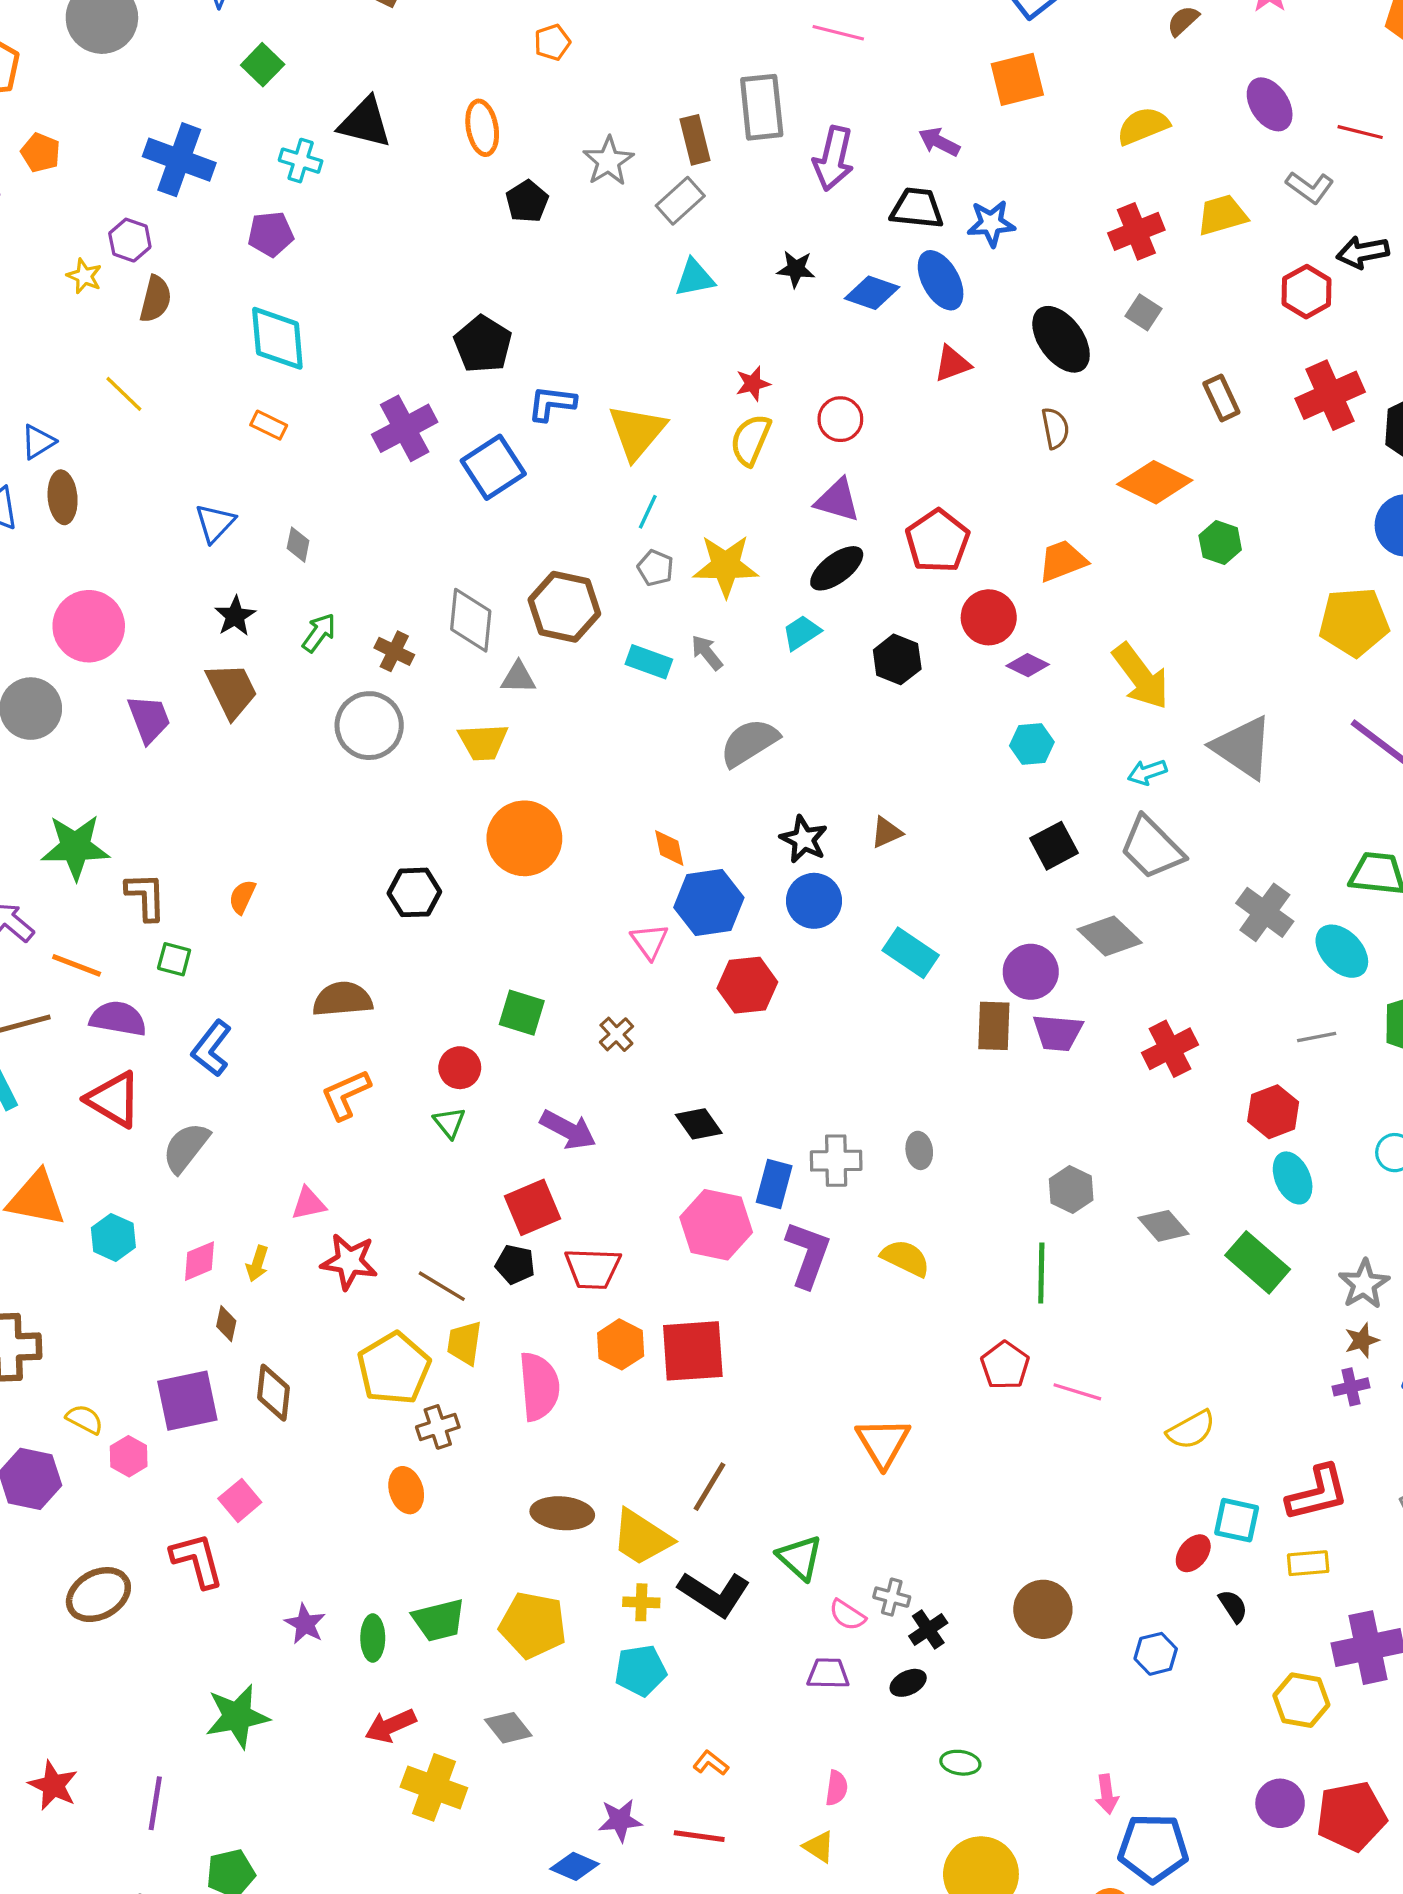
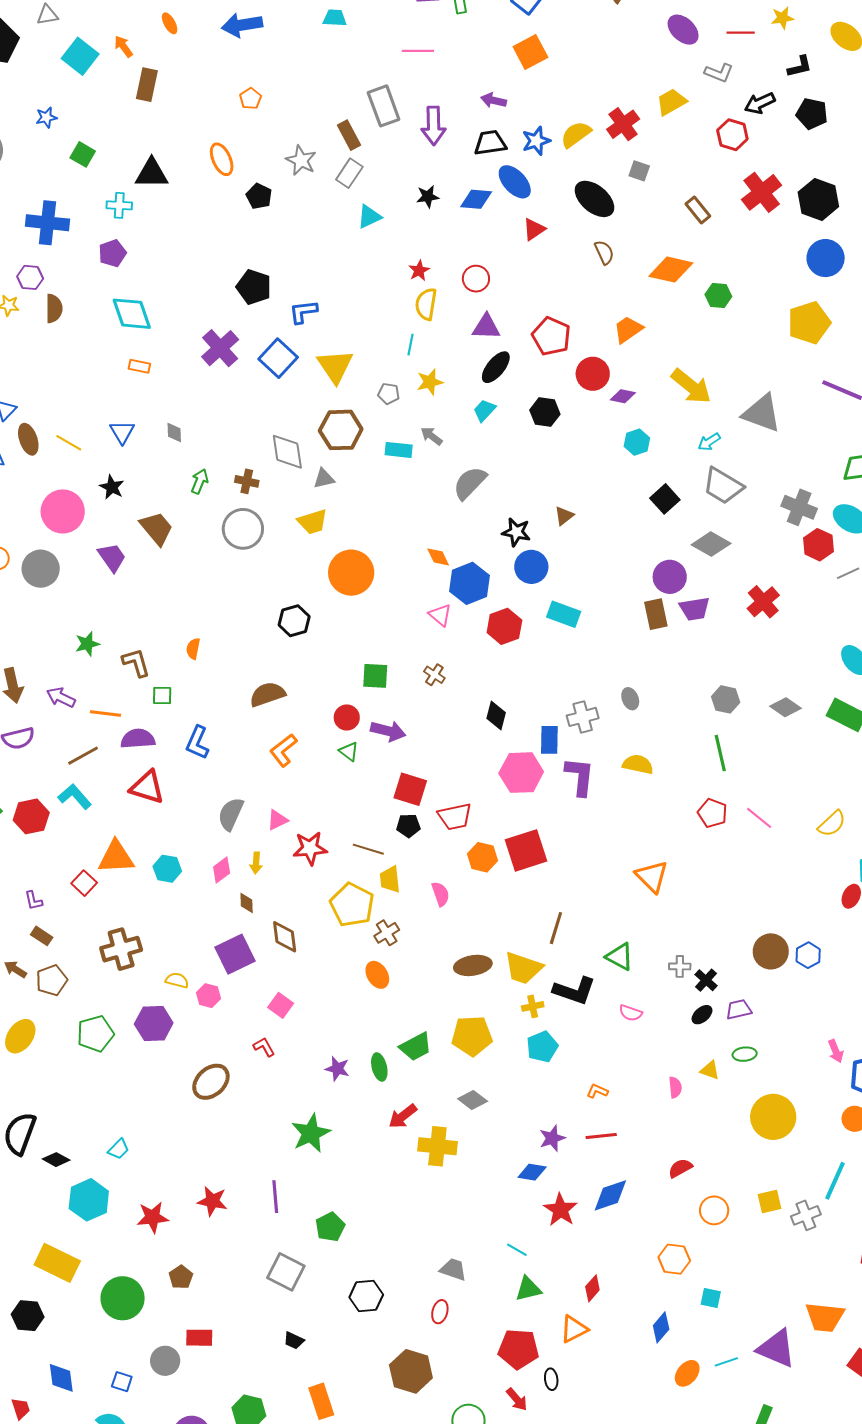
yellow semicircle: (1143, 126) -> (576, 134), moved
yellow line: (124, 394) -> (69, 443), moved
yellow triangle: (637, 432) -> (335, 366), moved
cyan line: (648, 512) -> (410, 345), moved
yellow star: (726, 566) -> (430, 382), size x0.7
black star: (235, 616) -> (112, 487), moved
green star: (75, 847) -> (87, 644), size x0.6
cyan rectangle: (911, 953) -> (564, 614), moved
red hexagon: (1273, 1112) -> (818, 545), moved
black diamond: (699, 1124) -> (496, 715), turned 64
purple arrow: (568, 1130) -> (388, 731), moved
gray semicircle: (186, 1147) -> (231, 814), moved
red square: (532, 1207) -> (410, 789), turned -36
pink semicircle: (539, 1386) -> (440, 894), size x0.6
pink line: (1077, 1392) -> (759, 818), turned 36
red L-shape: (197, 1560) -> (264, 1047), size x0.6
pink semicircle: (847, 1615) -> (631, 1013), moved
blue hexagon: (1156, 1654) -> (808, 955), moved
purple trapezoid: (828, 1673) -> (739, 1009), moved
yellow triangle: (819, 1847) -> (710, 1070), moved

